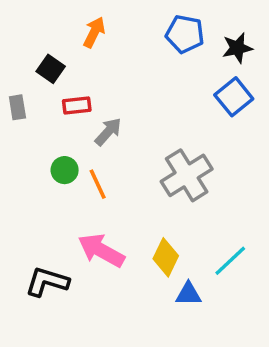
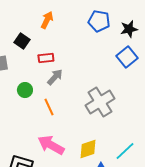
red rectangle: (77, 106) -> (46, 58), moved
green circle: (65, 170) -> (25, 90), moved
yellow diamond: (166, 257) -> (88, 149), turned 45

